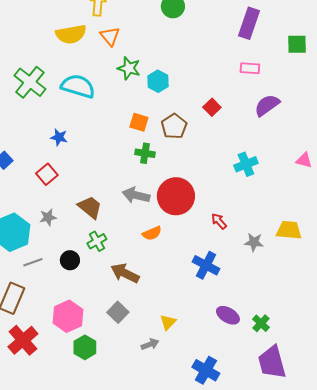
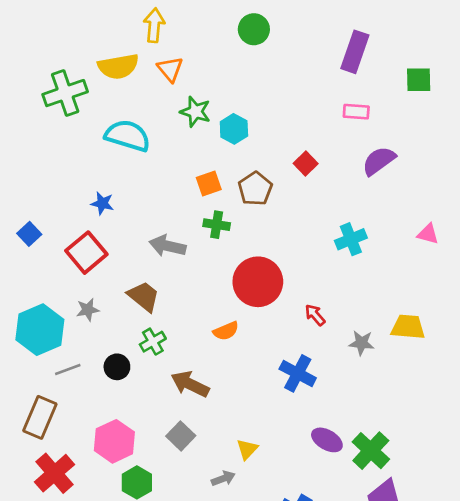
green cross: (30, 82) -> (65, 93), moved, turned 32
orange square: (139, 122) -> (209, 183), turned -36
red square: (47, 174) -> (86, 253), size x1.4
gray arrow: (136, 195) -> (167, 246), moved
green cross: (261, 323) -> (371, 451), size x1.6

